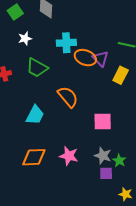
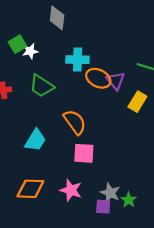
green square: (15, 12) -> (18, 44), moved
pink square: (103, 122) -> (84, 153), moved
purple square: (106, 173) -> (103, 207), moved

